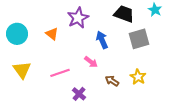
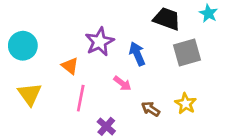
purple star: (78, 18) -> (100, 42), moved
orange triangle: (52, 34) -> (70, 66), moved
pink line: (60, 73) -> (81, 98), turned -60

